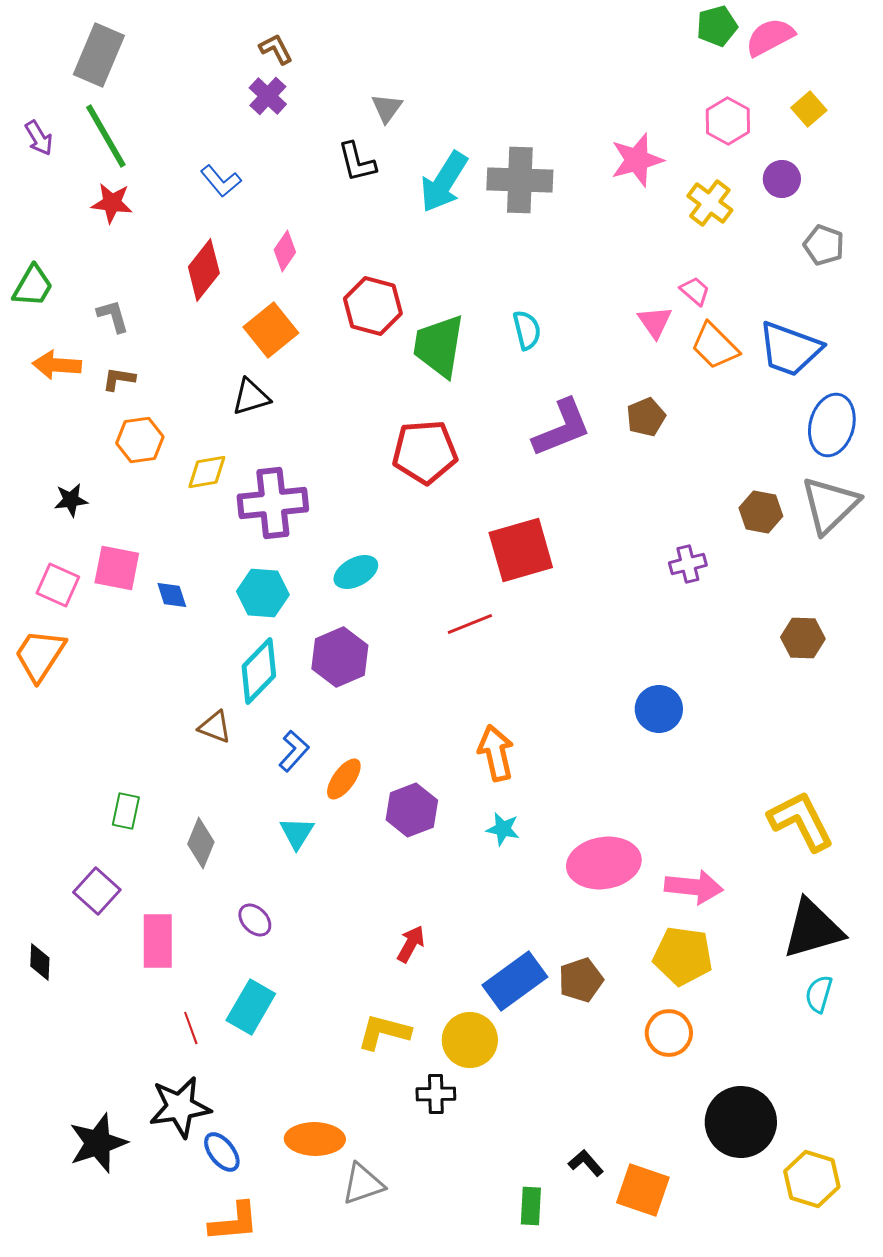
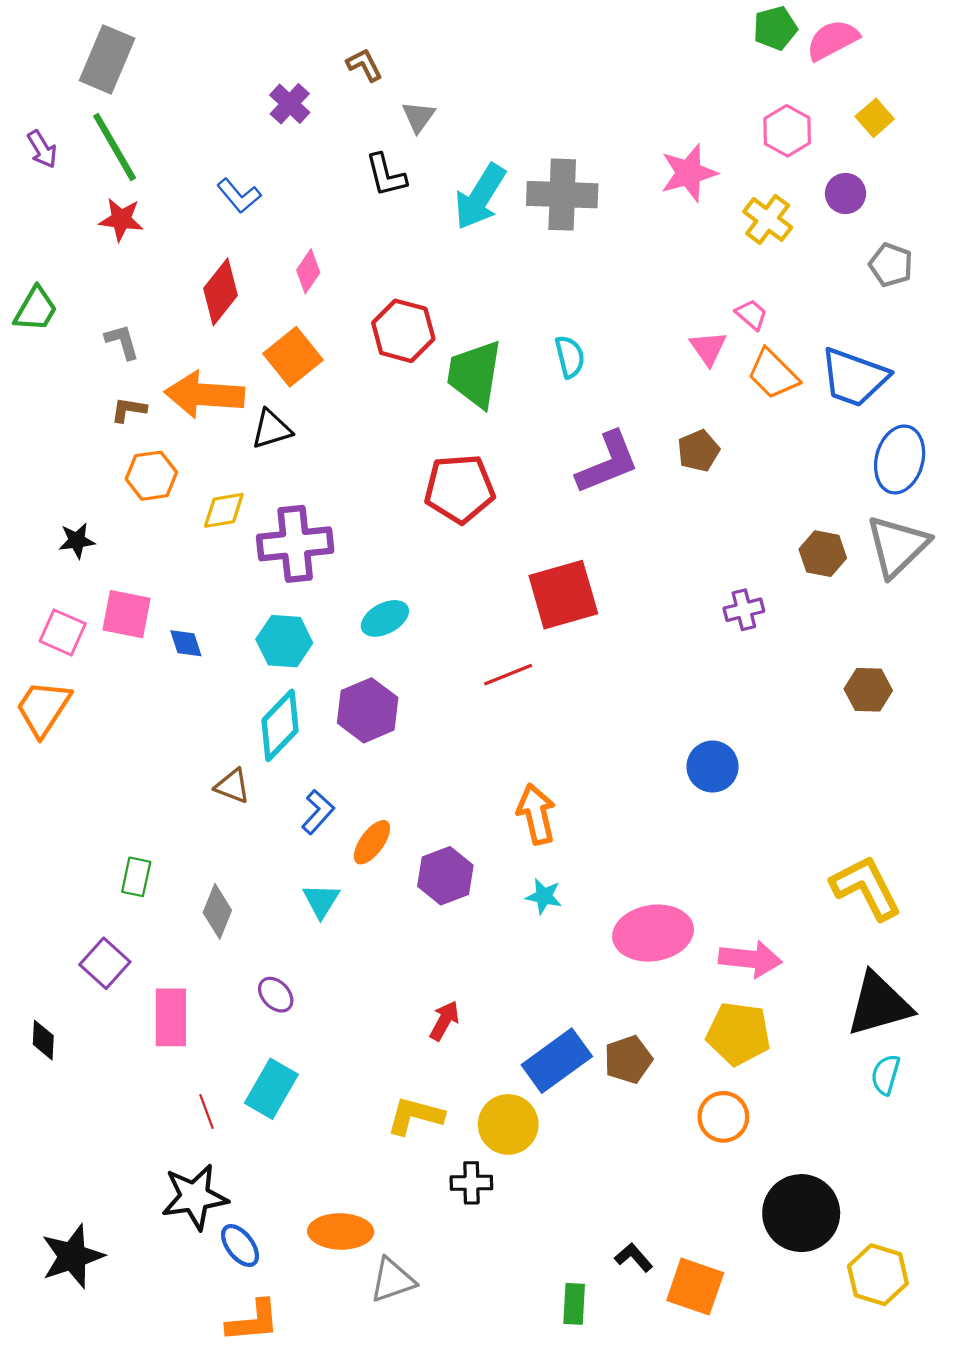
brown L-shape: (276, 49) -> (364, 65), moved
orange arrow: (57, 365) -> (204, 395), moved, size x1.5
black star: (98, 1143) -> (72, 1256), moved

